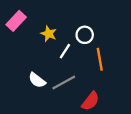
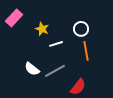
white circle: (85, 35) -> (81, 29), moved
white line: (65, 51) -> (56, 44), turned 40

